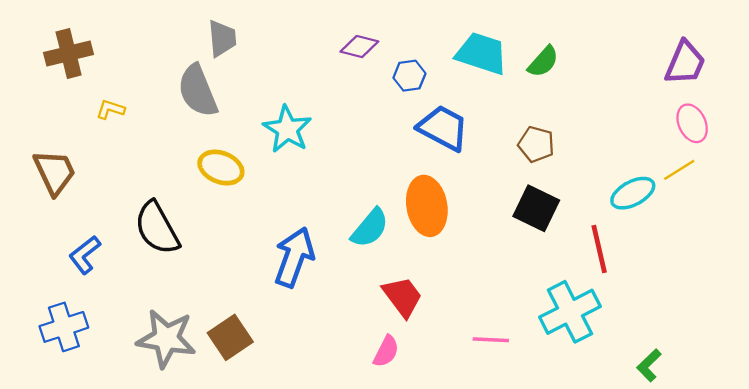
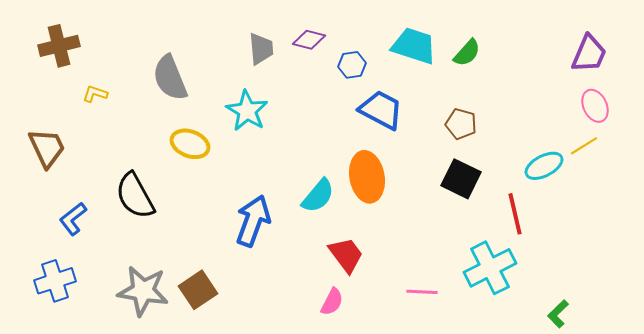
gray trapezoid: (222, 38) -> (261, 49), moved

